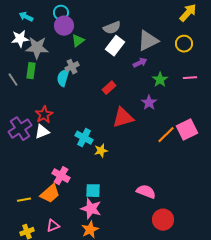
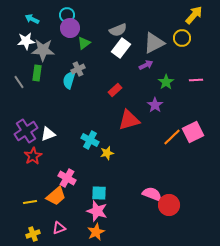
yellow circle: (184, 44) -> (182, 38), moved
red star: (44, 115) -> (33, 156), moved
red circle: (163, 220) -> (169, 205), moved

